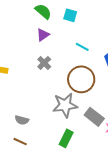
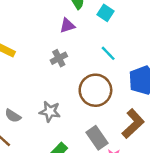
gray star: (65, 105) -> (50, 111), moved, size x0.7

